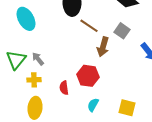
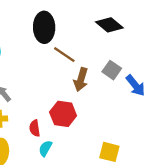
gray square: (122, 31) -> (112, 70), moved
cyan semicircle: (93, 105) -> (45, 148), moved

